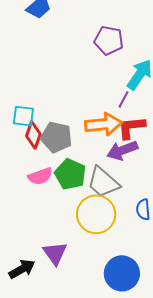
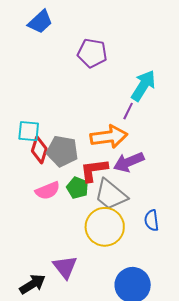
purple pentagon: (109, 40) -> (92, 53), moved
red L-shape: (131, 127) -> (94, 170), moved
green pentagon: (70, 174) -> (77, 188), size x0.7

